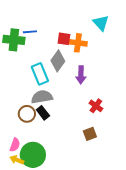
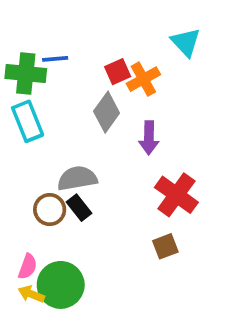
red square: (64, 39) -> (118, 72), turned -32
orange cross: (78, 43) -> (143, 79), turned -36
cyan rectangle: (40, 74) -> (28, 121), moved
red cross: (96, 106) -> (176, 195), size x1.6

